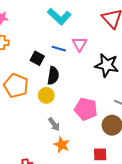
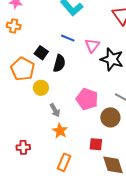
pink triangle: (79, 44) -> (92, 45), moved
black square: (37, 58) -> (41, 53), moved
yellow circle: (46, 95) -> (41, 88), moved

